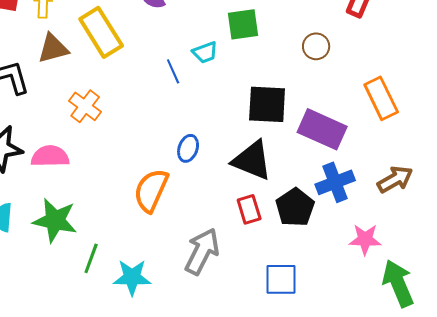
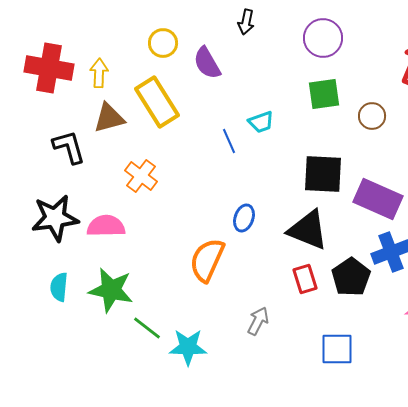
green square: (243, 24) -> (324, 94), moved
gray arrow: (202, 251) -> (258, 321), size x0.6
green line: (91, 258) -> (147, 328), turned -72

